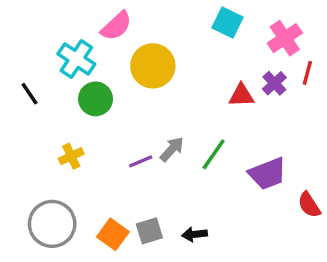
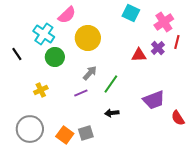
gray arrow: (172, 149) -> (90, 73), moved
green line: (214, 154) -> (111, 84), moved
black arrow: (194, 234) -> (112, 113), moved

